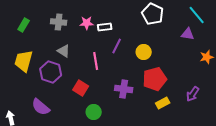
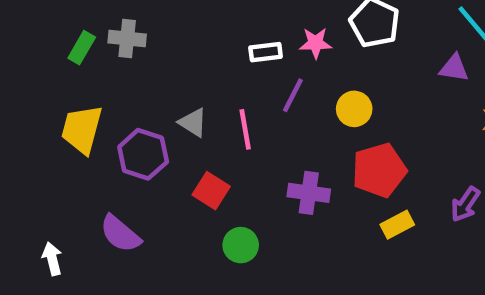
gray cross: (59, 22) -> (127, 39), moved
pink star: (87, 23) -> (316, 43), moved
gray triangle: (64, 51) -> (193, 123), moved

